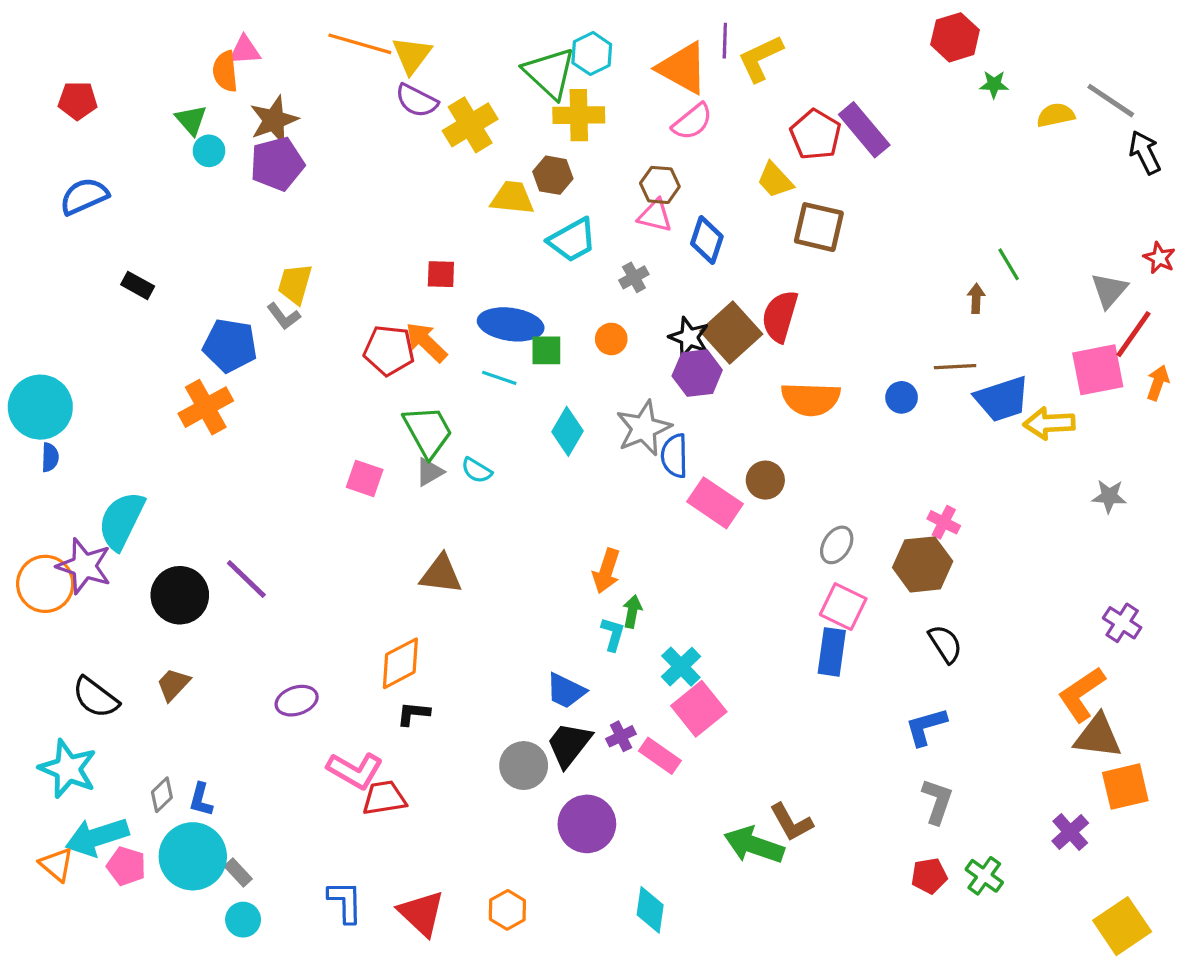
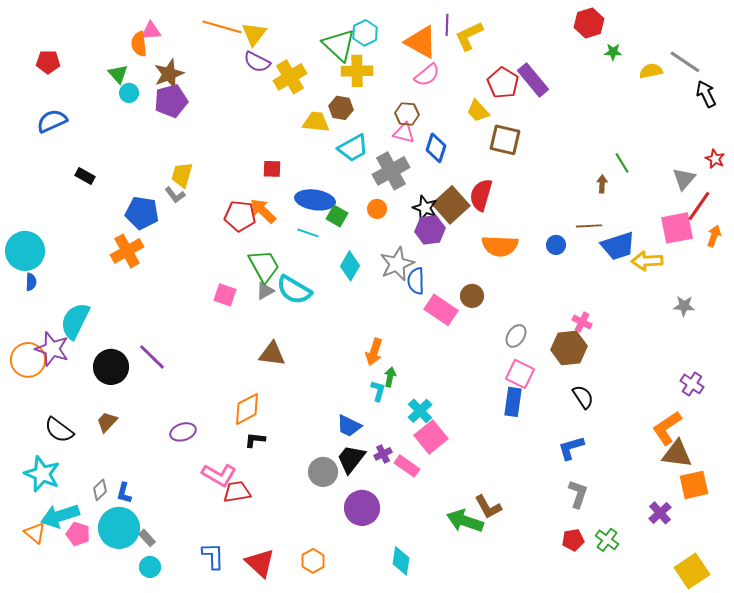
gray cross: (634, 277) -> (391, 171), size x2.0
green square: (546, 350) -> (337, 216), turned 30
cyan semicircle: (477, 470) -> (294, 290), size x1.8

